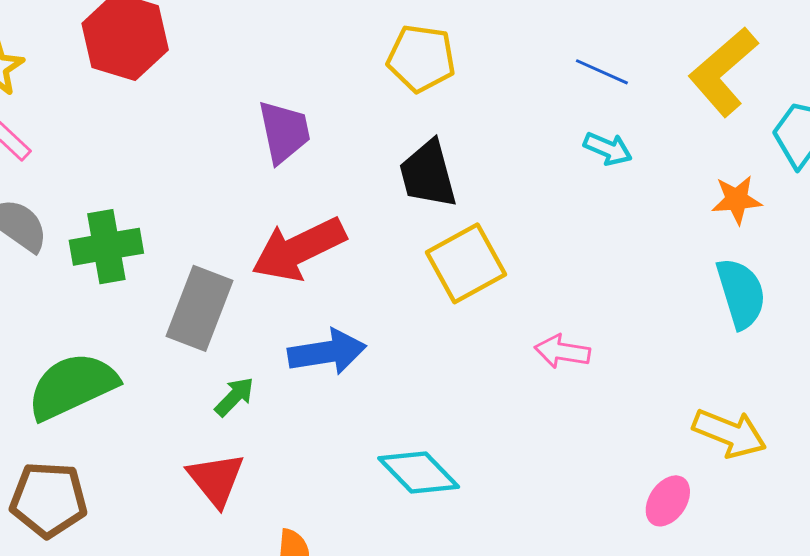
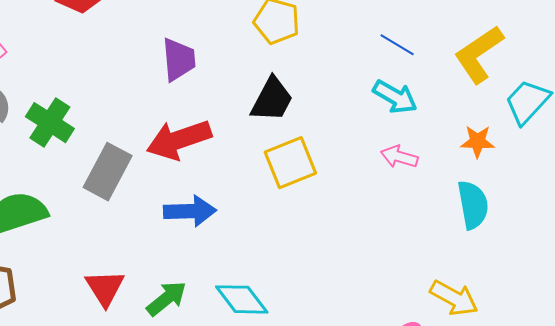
cyan arrow: (608, 149) -> (395, 97), size x1.4
black trapezoid: (428, 174) -> (272, 100), turned -144
green cross: (106, 247) -> (50, 123), turned 36
pink arrow: (562, 351) -> (399, 157), moved
green arrow: (234, 397) -> (167, 299), moved, size x1.4

